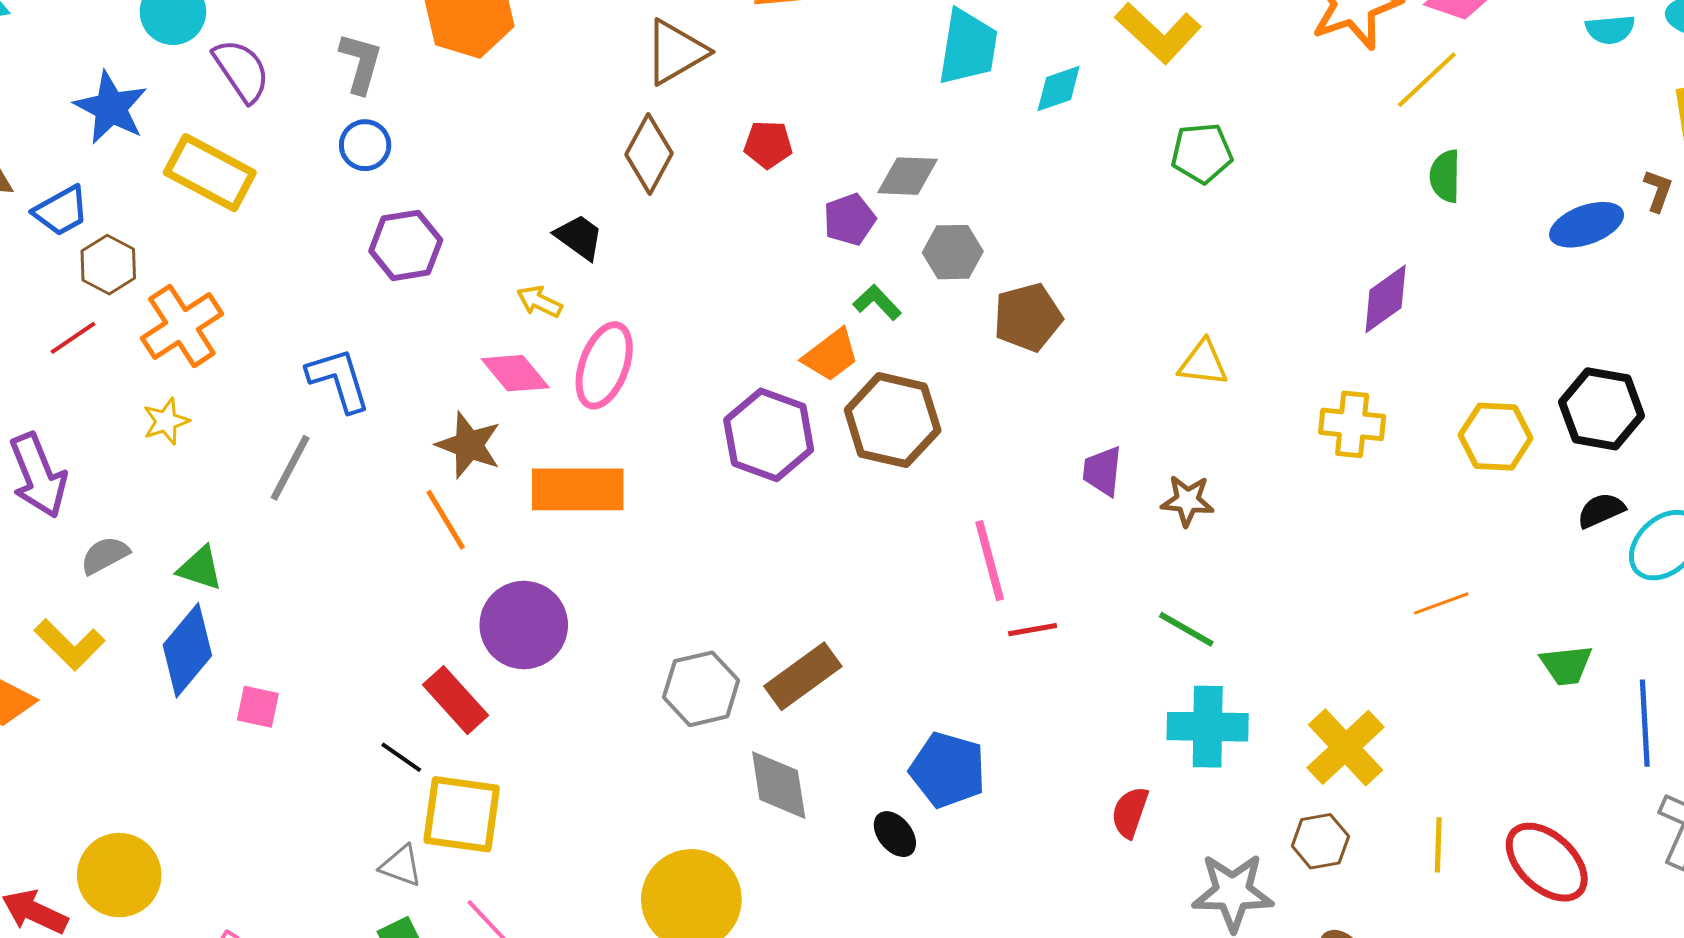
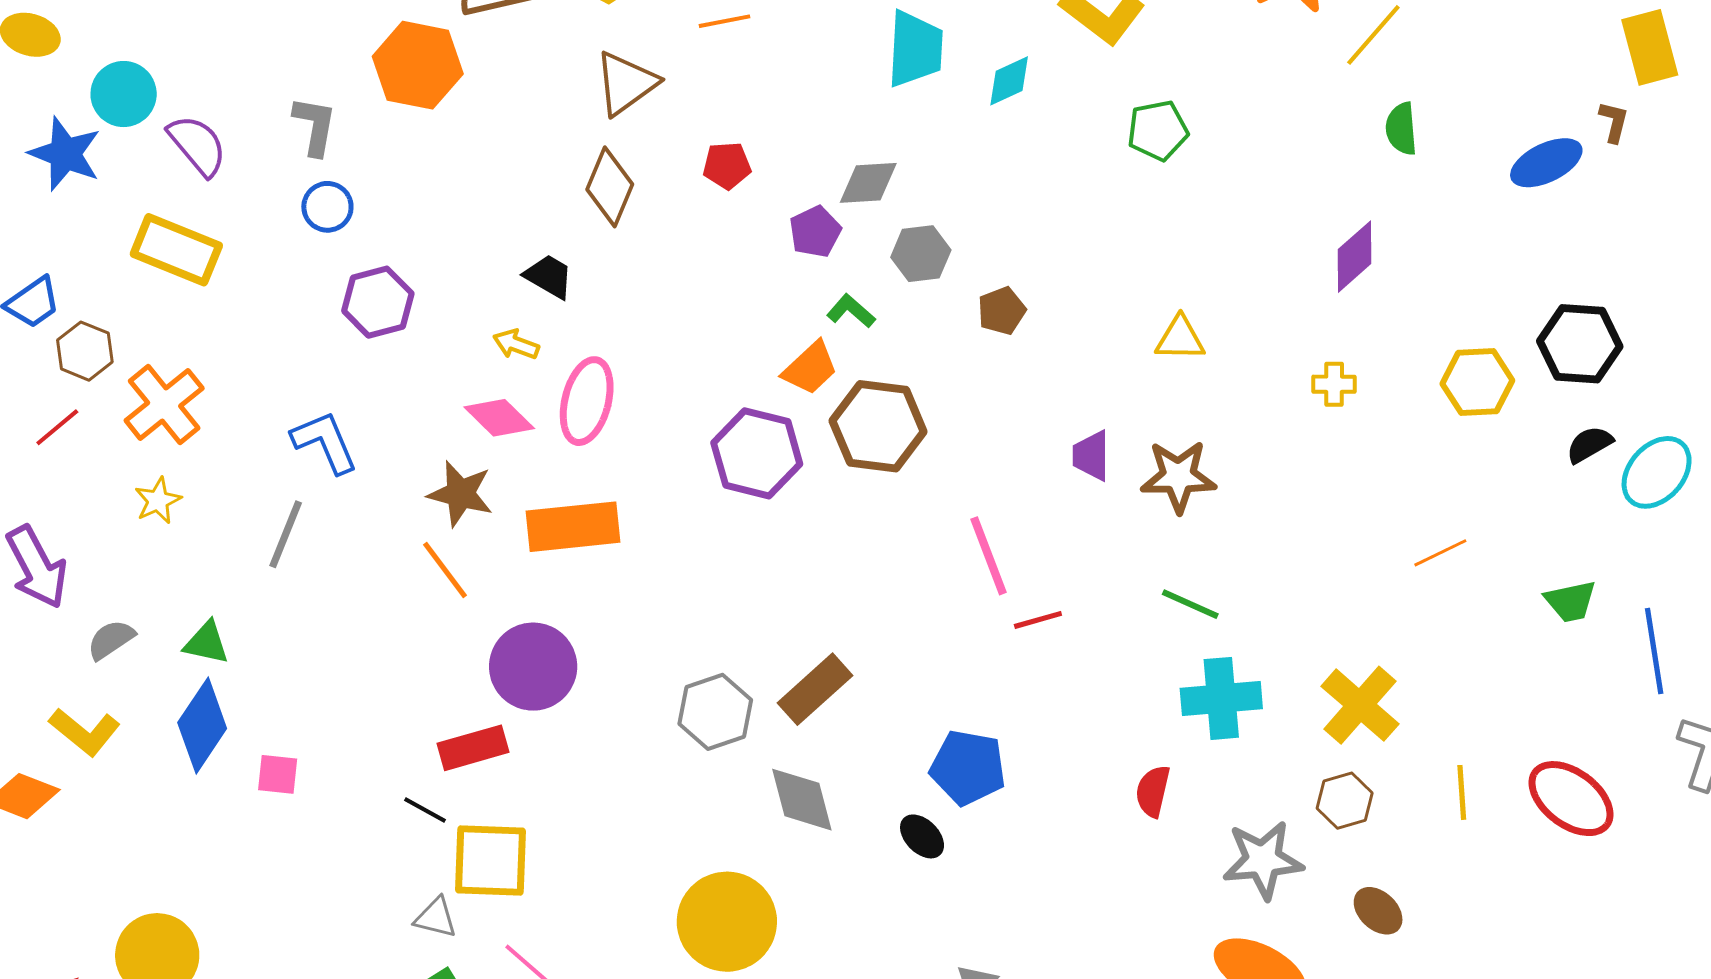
blue star: (111, 108) -> (65, 154), moved
brown pentagon: (1028, 317) -> (1002, 311), size x0.7
yellow cross: (1352, 424) -> (1334, 384), size x0.7
brown star: (1187, 501) -> (1178, 476), size x1.4
red rectangle: (455, 700) -> (473, 748), turned -58

